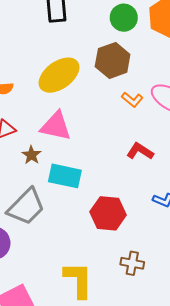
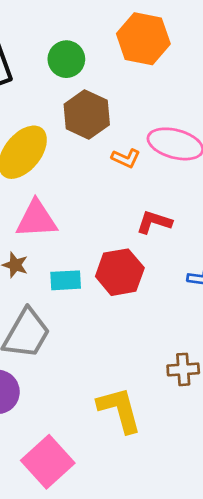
green circle: (124, 18) -> (66, 59), moved
cyan rectangle: (65, 176) -> (66, 280), size x0.7
red hexagon: (108, 213) -> (120, 272), moved

